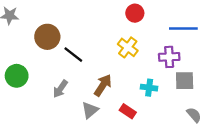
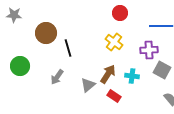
black line: (73, 55) -> (68, 48), turned 36
gray square: (185, 81) -> (162, 70), turned 30
brown arrow: (103, 85) -> (108, 74), moved
gray triangle: (90, 110) -> (88, 85), moved

